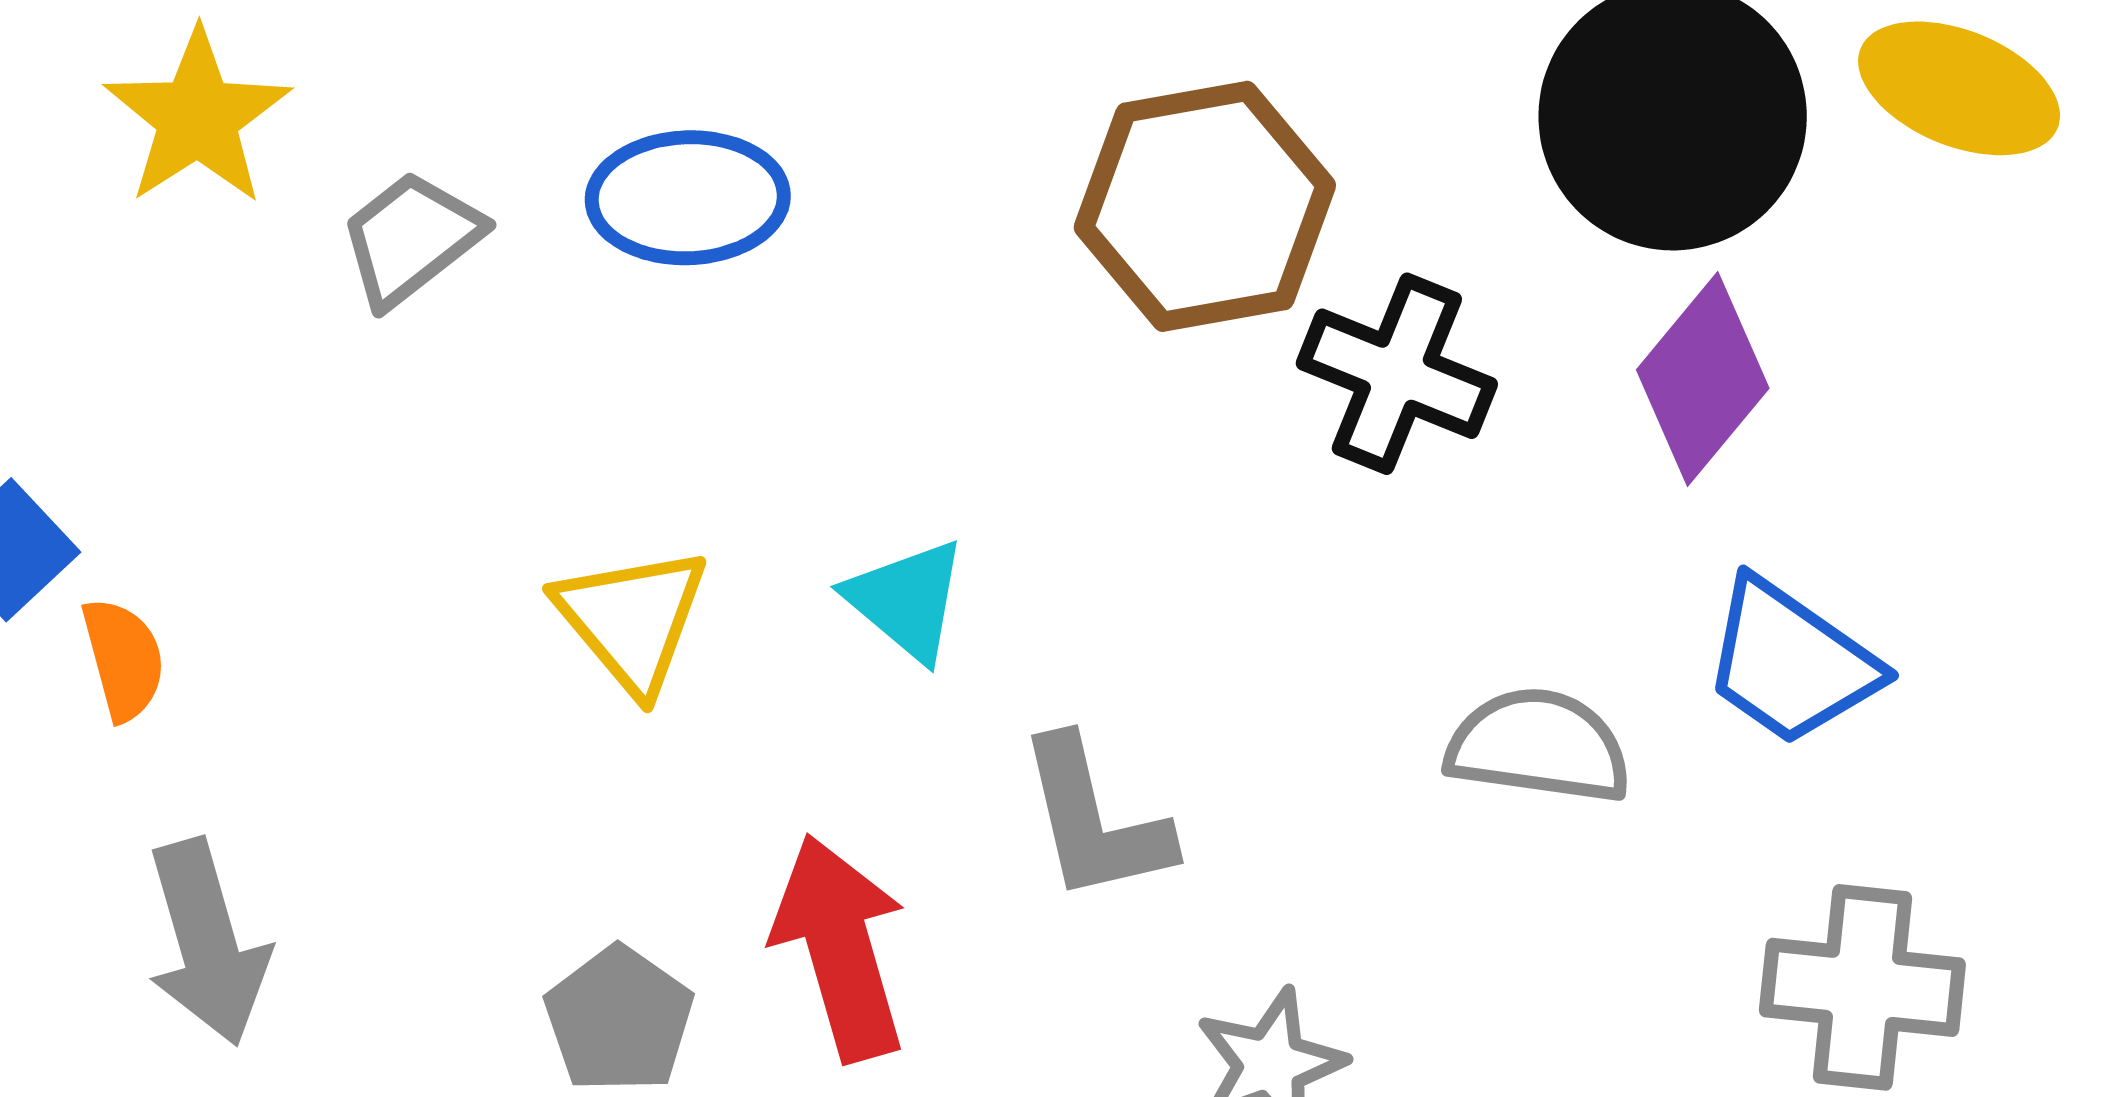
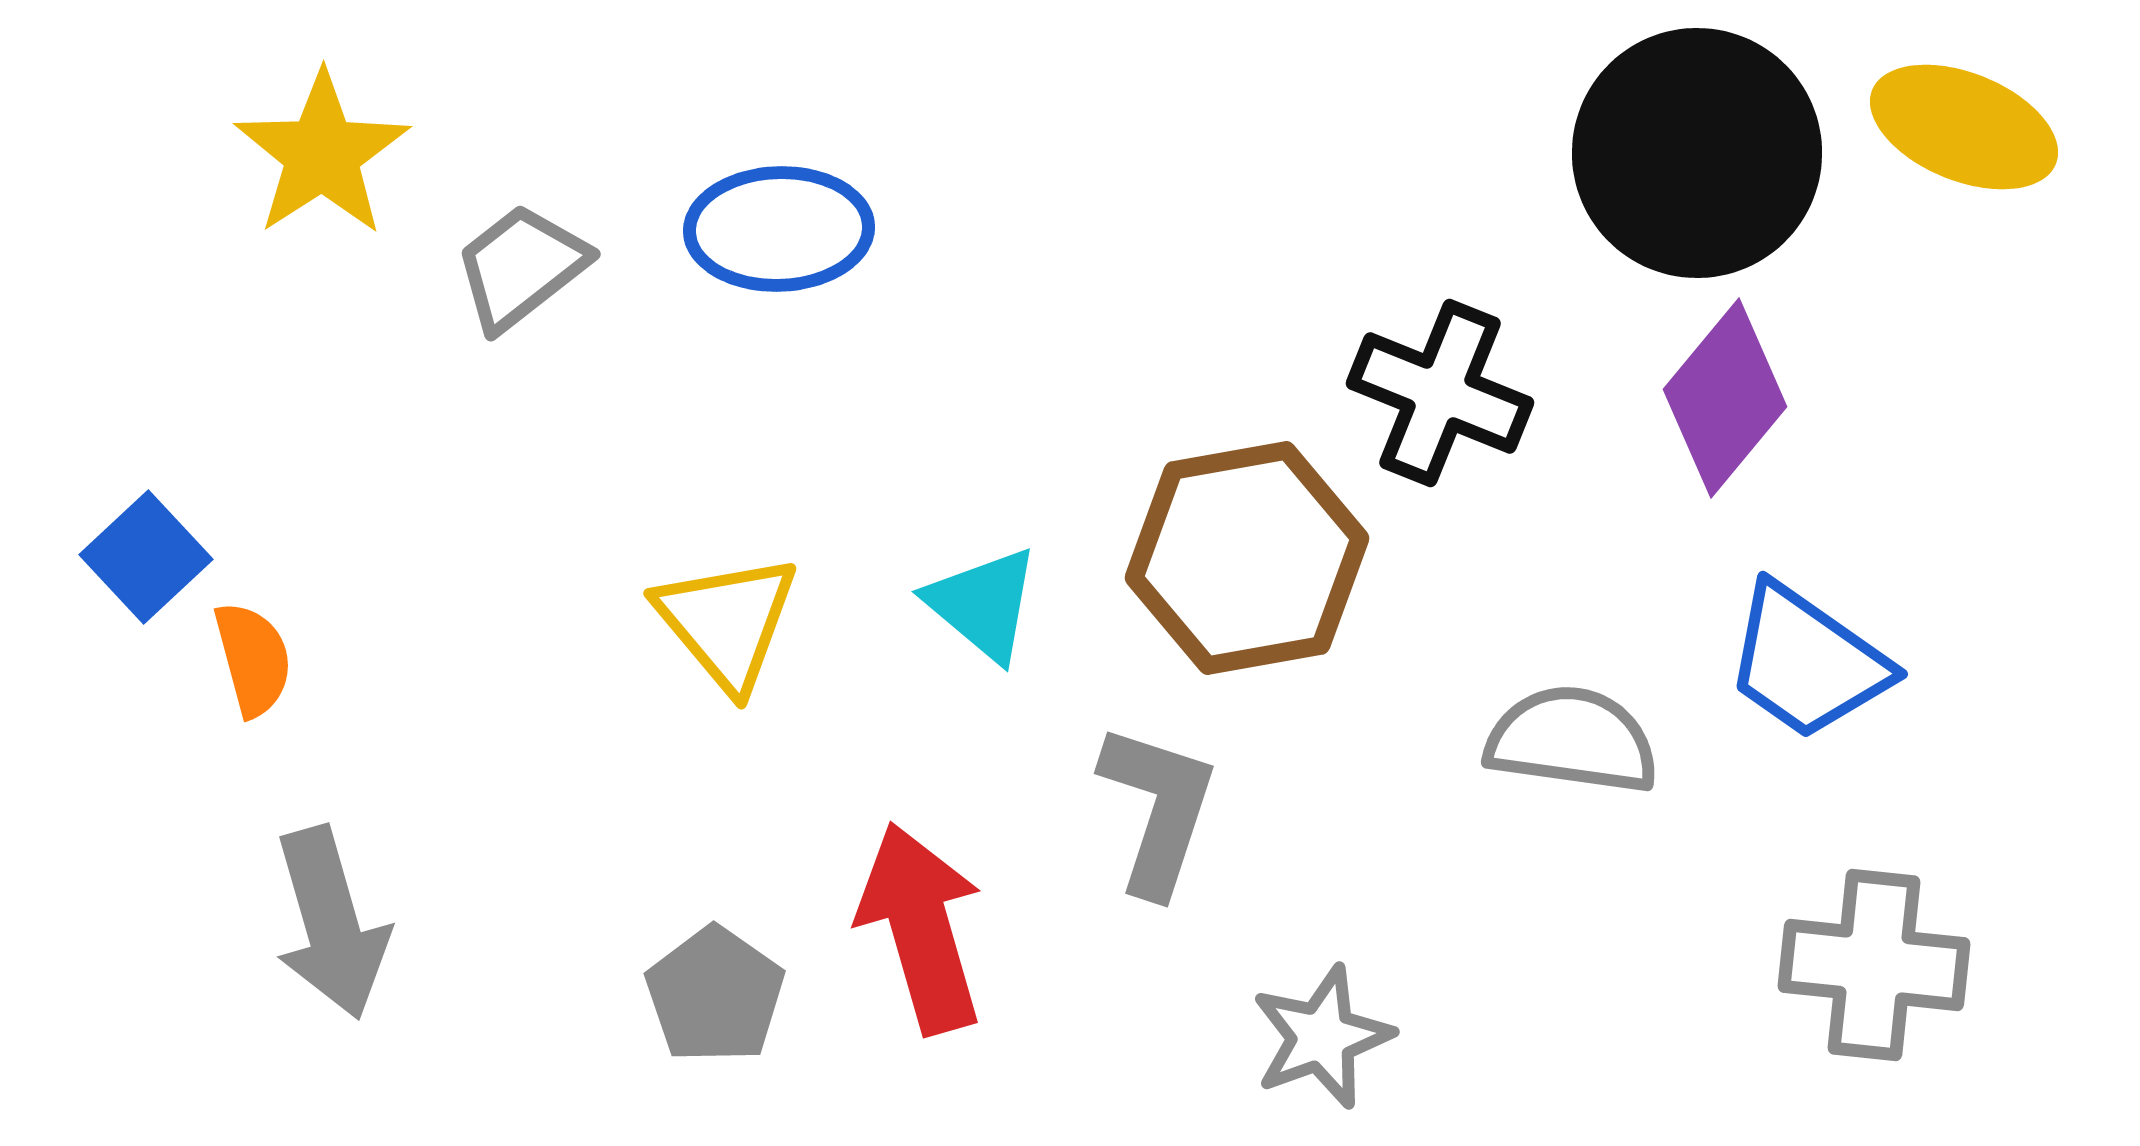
brown hexagon: (1205, 206) -> (1247, 558), moved
gray L-shape: (1094, 820) -> (1158, 809), turned -149

